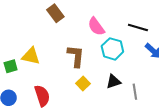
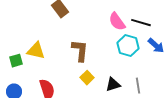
pink semicircle: (96, 26) -> (117, 22), moved
cyan hexagon: (112, 49) -> (128, 46), moved
black triangle: (113, 81) -> (113, 85), moved

